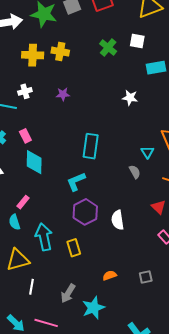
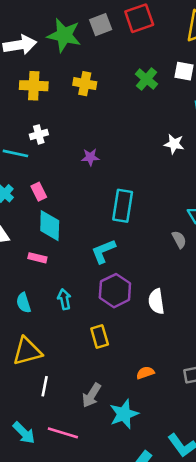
yellow cross: (33, 55) -> (34, 86), moved
purple star: (63, 94) -> (90, 157), moved
pink rectangle: (23, 202) -> (37, 258), moved, turned 64
cyan arrow: (44, 237) -> (64, 299), moved, size x0.6

